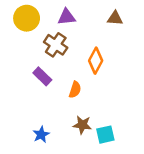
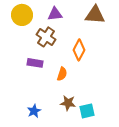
brown triangle: (115, 18) -> (95, 15), size x1.5
purple rectangle: (42, 76) -> (35, 63), turned -35

